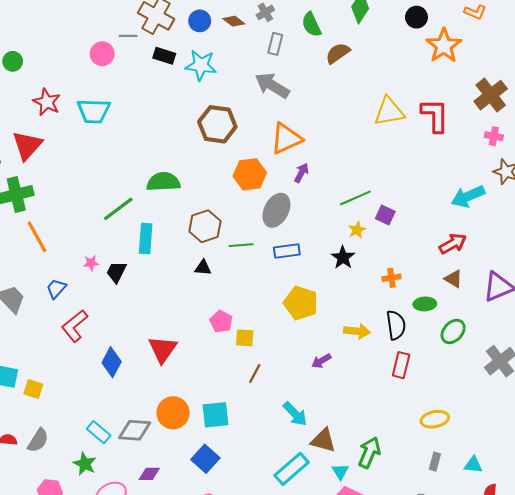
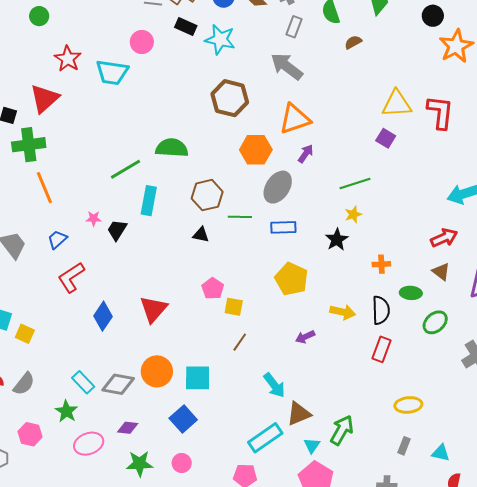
brown semicircle: (338, 53) -> (353, 42), size x0.7
pink circle: (102, 54) -> (142, 42), moved
purple square: (385, 215) -> (386, 138), moved
brown triangle: (323, 440) -> (299, 414), turned -44

